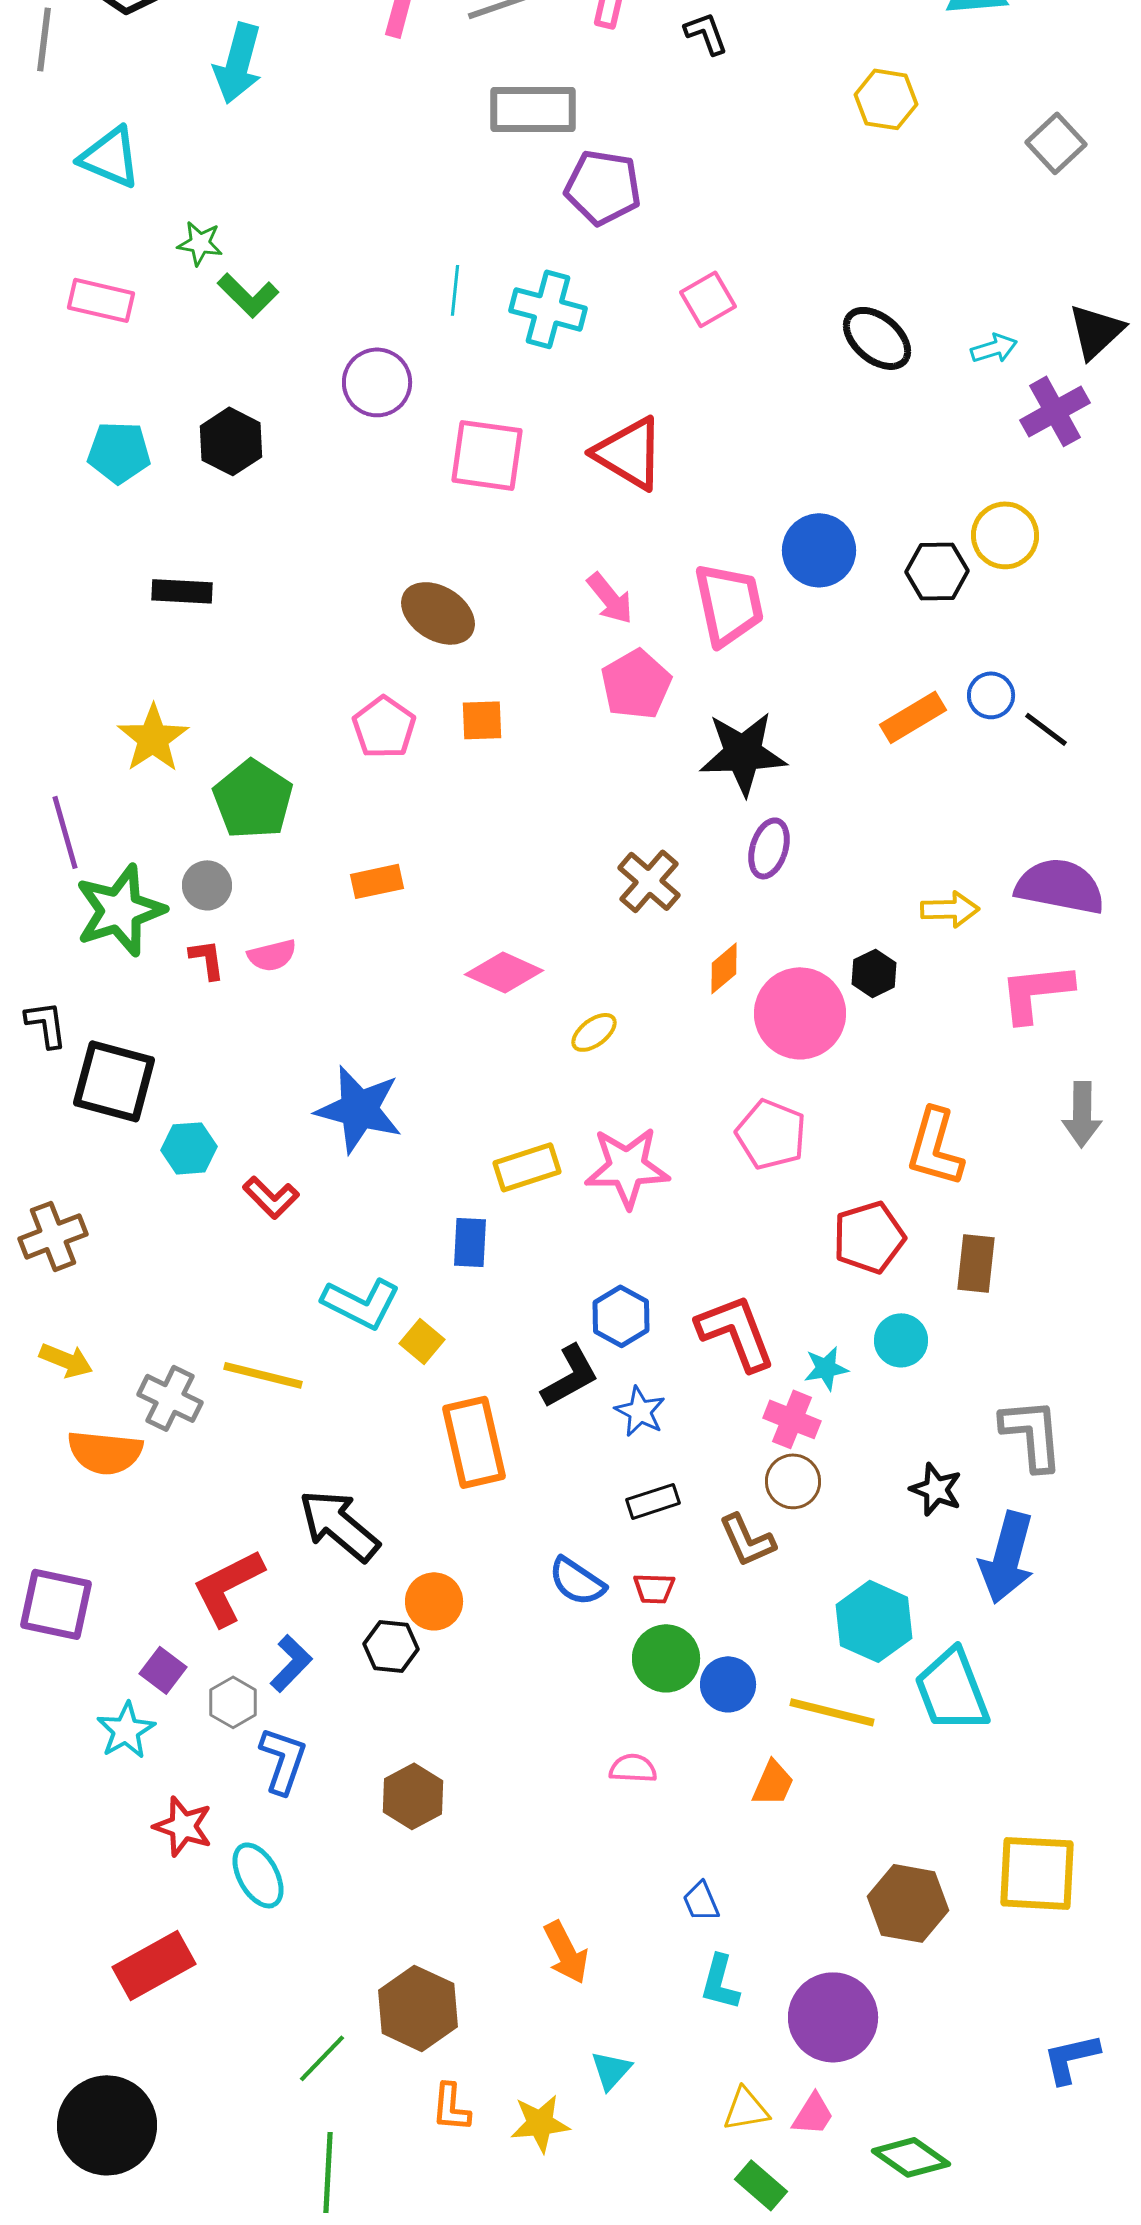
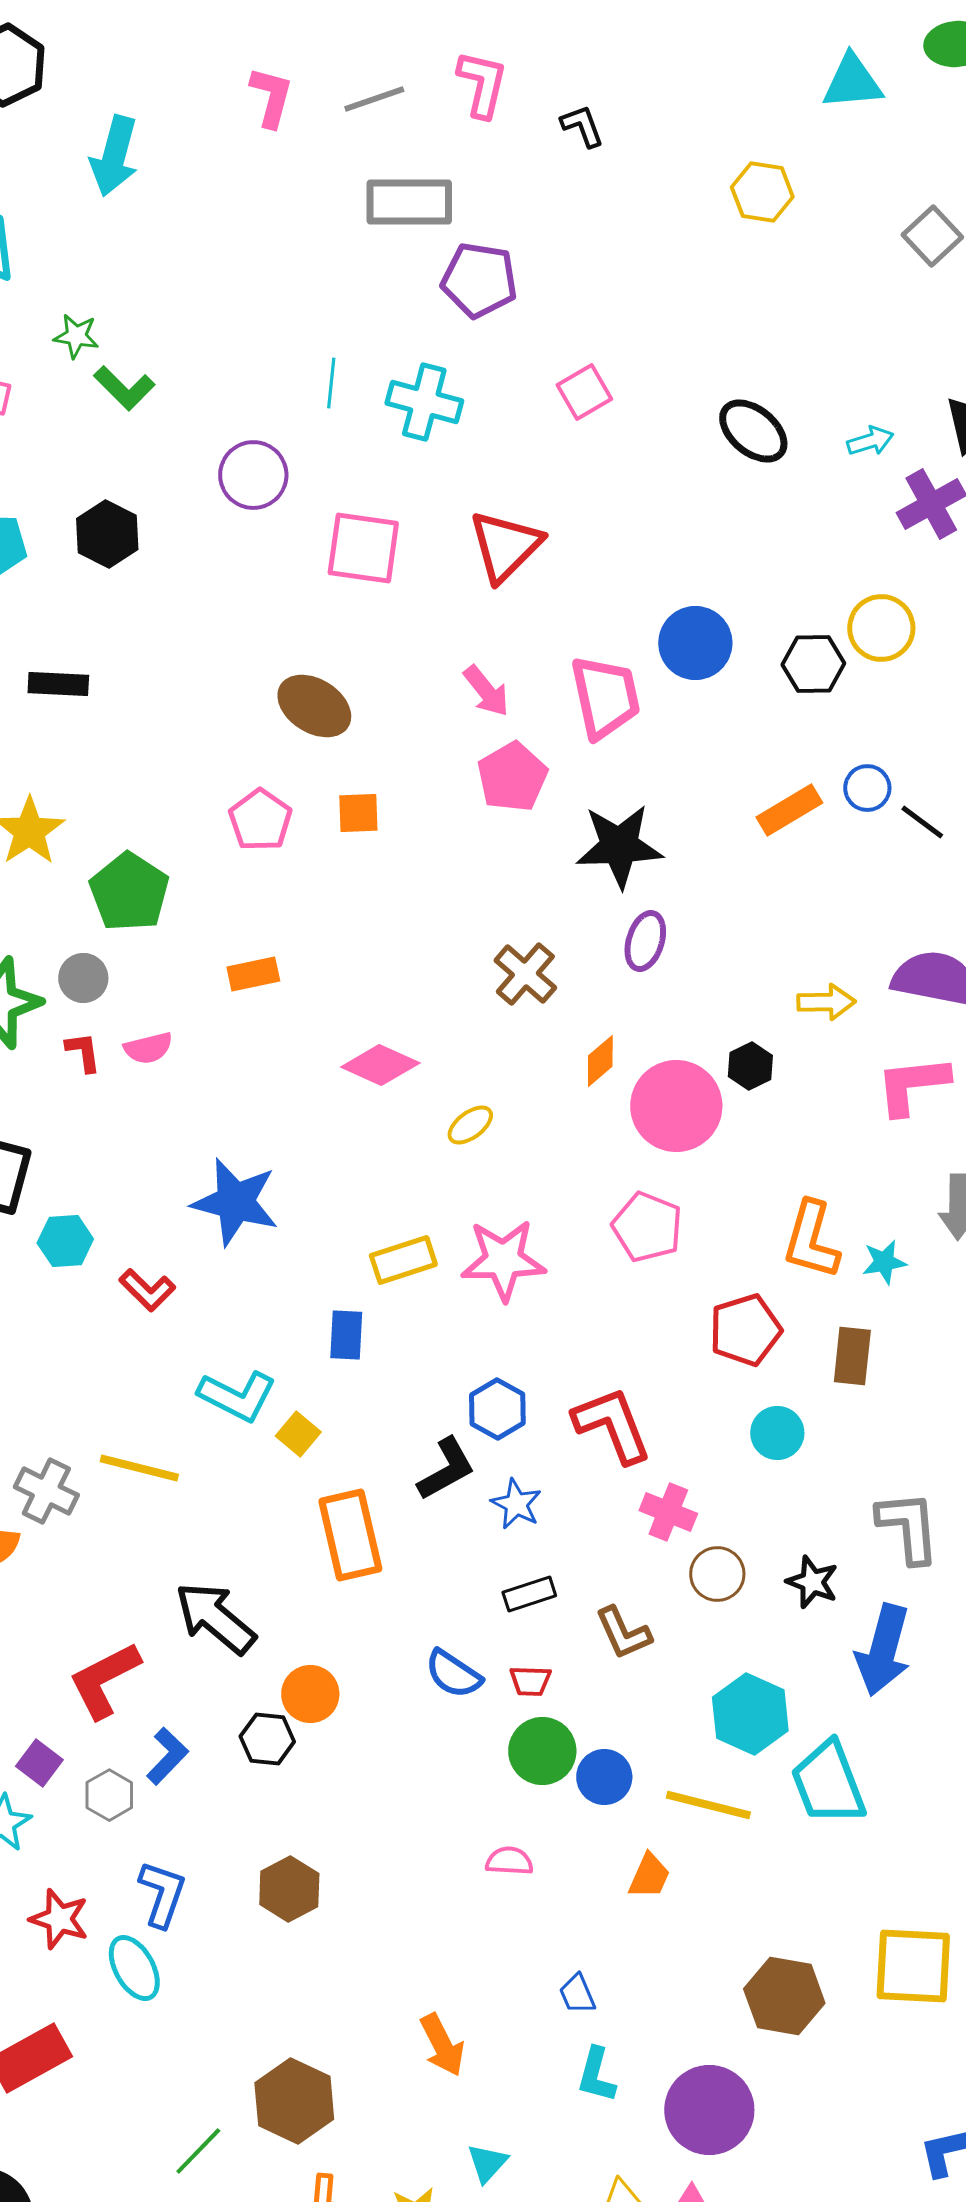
red triangle: (629, 453) -> (505, 546), turned 44
cyan star: (826, 1368) -> (884, 1262), moved
brown circle: (793, 1481) -> (717, 1574), moved
blue L-shape: (283, 1760) -> (162, 1894), moved

